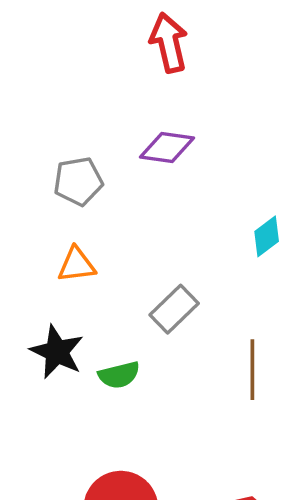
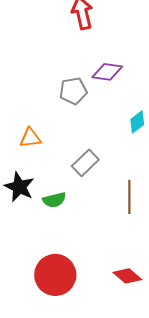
purple diamond: (167, 147) -> (107, 72), moved
gray pentagon: (78, 181) -> (73, 91), moved

